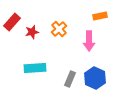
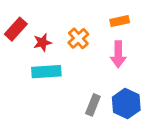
orange rectangle: (100, 16) -> (120, 21), moved
cyan rectangle: (35, 68) -> (46, 72), moved

